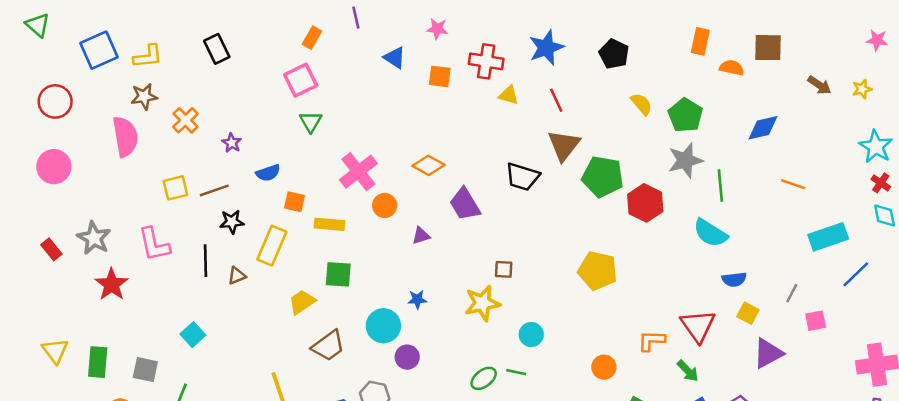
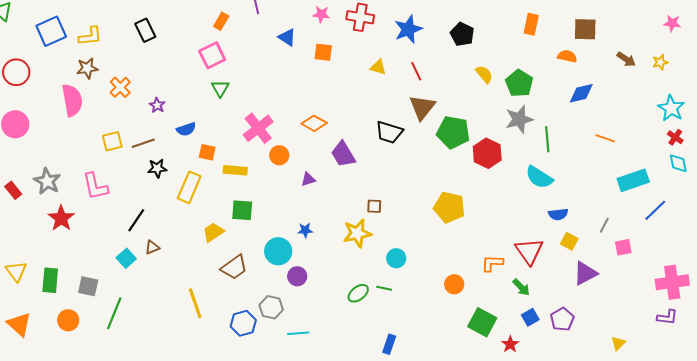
red cross: (486, 61) -> (360, 17), moved
orange semicircle: (732, 68) -> (567, 56), moved
black line: (205, 261) -> (136, 220), moved, turned 35
brown triangle: (237, 276) -> (152, 247), moved

